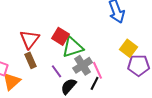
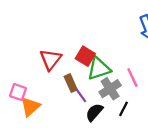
brown rectangle: (31, 60) -> (71, 83), moved
pink line: (98, 70) -> (132, 77), moved

